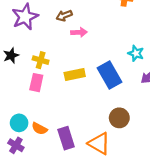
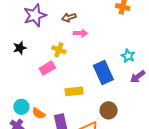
yellow cross: (41, 60) -> (59, 50), moved
yellow rectangle: (75, 75) -> (74, 91), moved
pink rectangle: (36, 83) -> (47, 68), moved, turned 42

